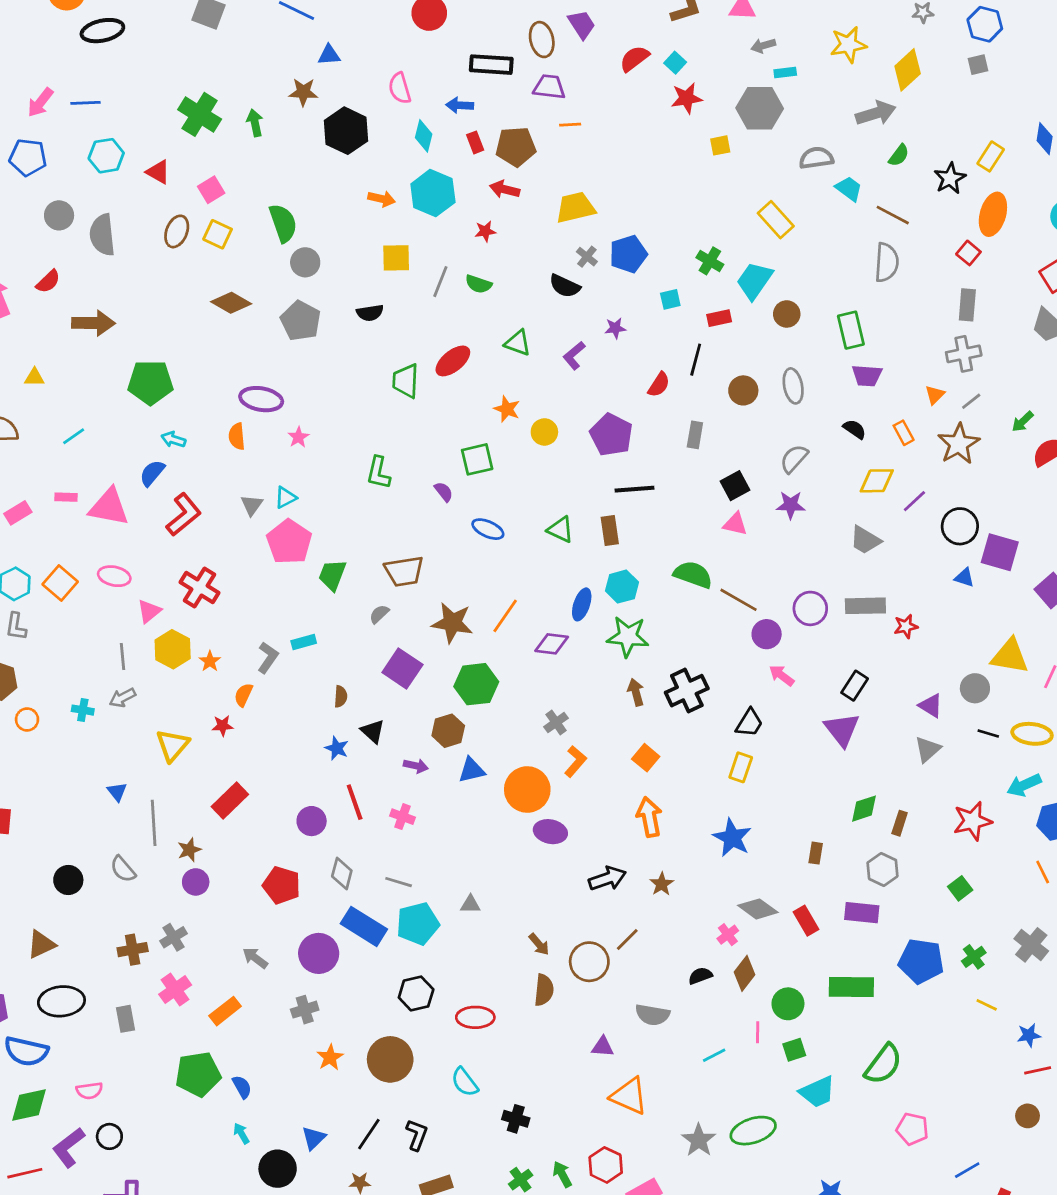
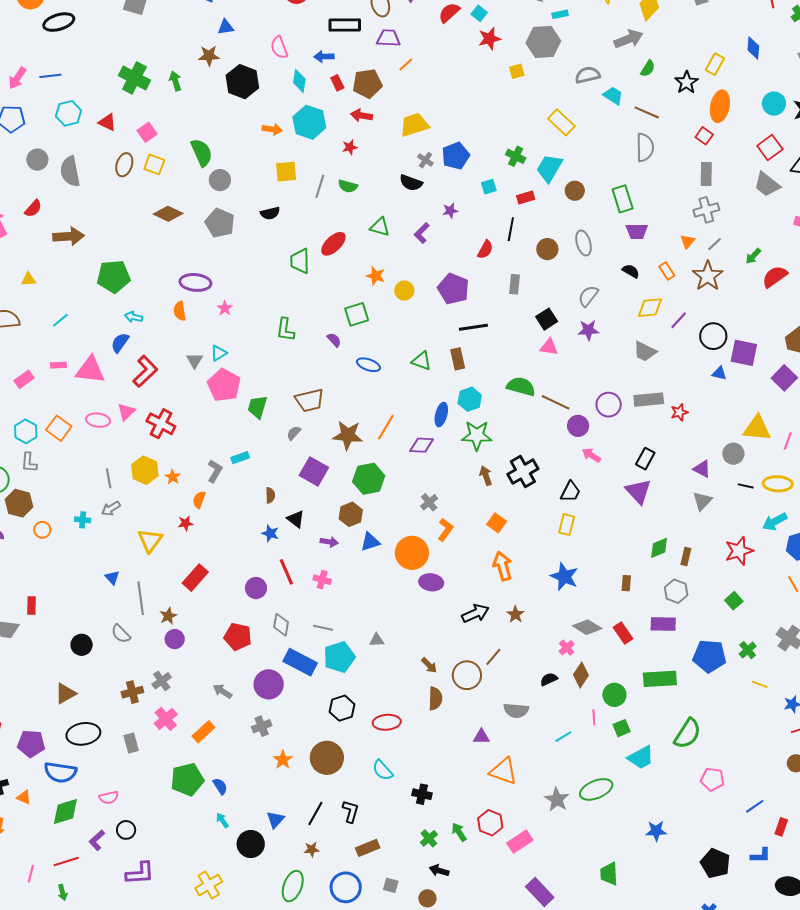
orange line: (570, 125) -> (406, 65), turned -35
pink triangle: (149, 611) -> (126, 412), moved
purple L-shape: (69, 1147) -> (97, 840), size x0.7

